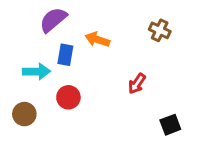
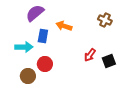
brown circle: (24, 114) -> (28, 76), moved
black square: (170, 125) -> (109, 61), moved

